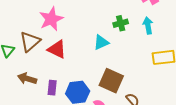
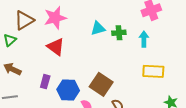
brown triangle: (30, 42) -> (24, 20), moved
cyan triangle: (101, 42) -> (98, 28), moved
brown arrow: (27, 79) -> (12, 69), moved

